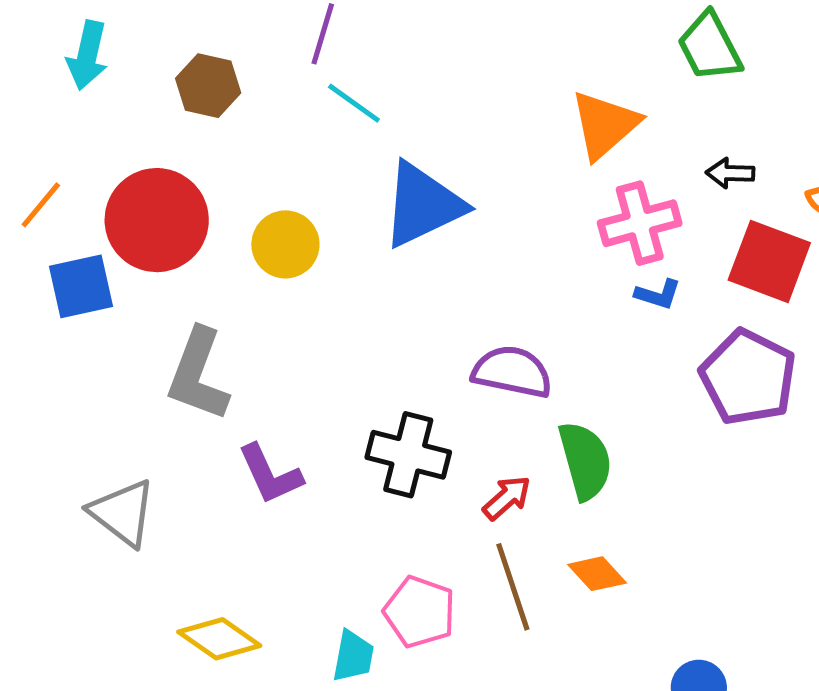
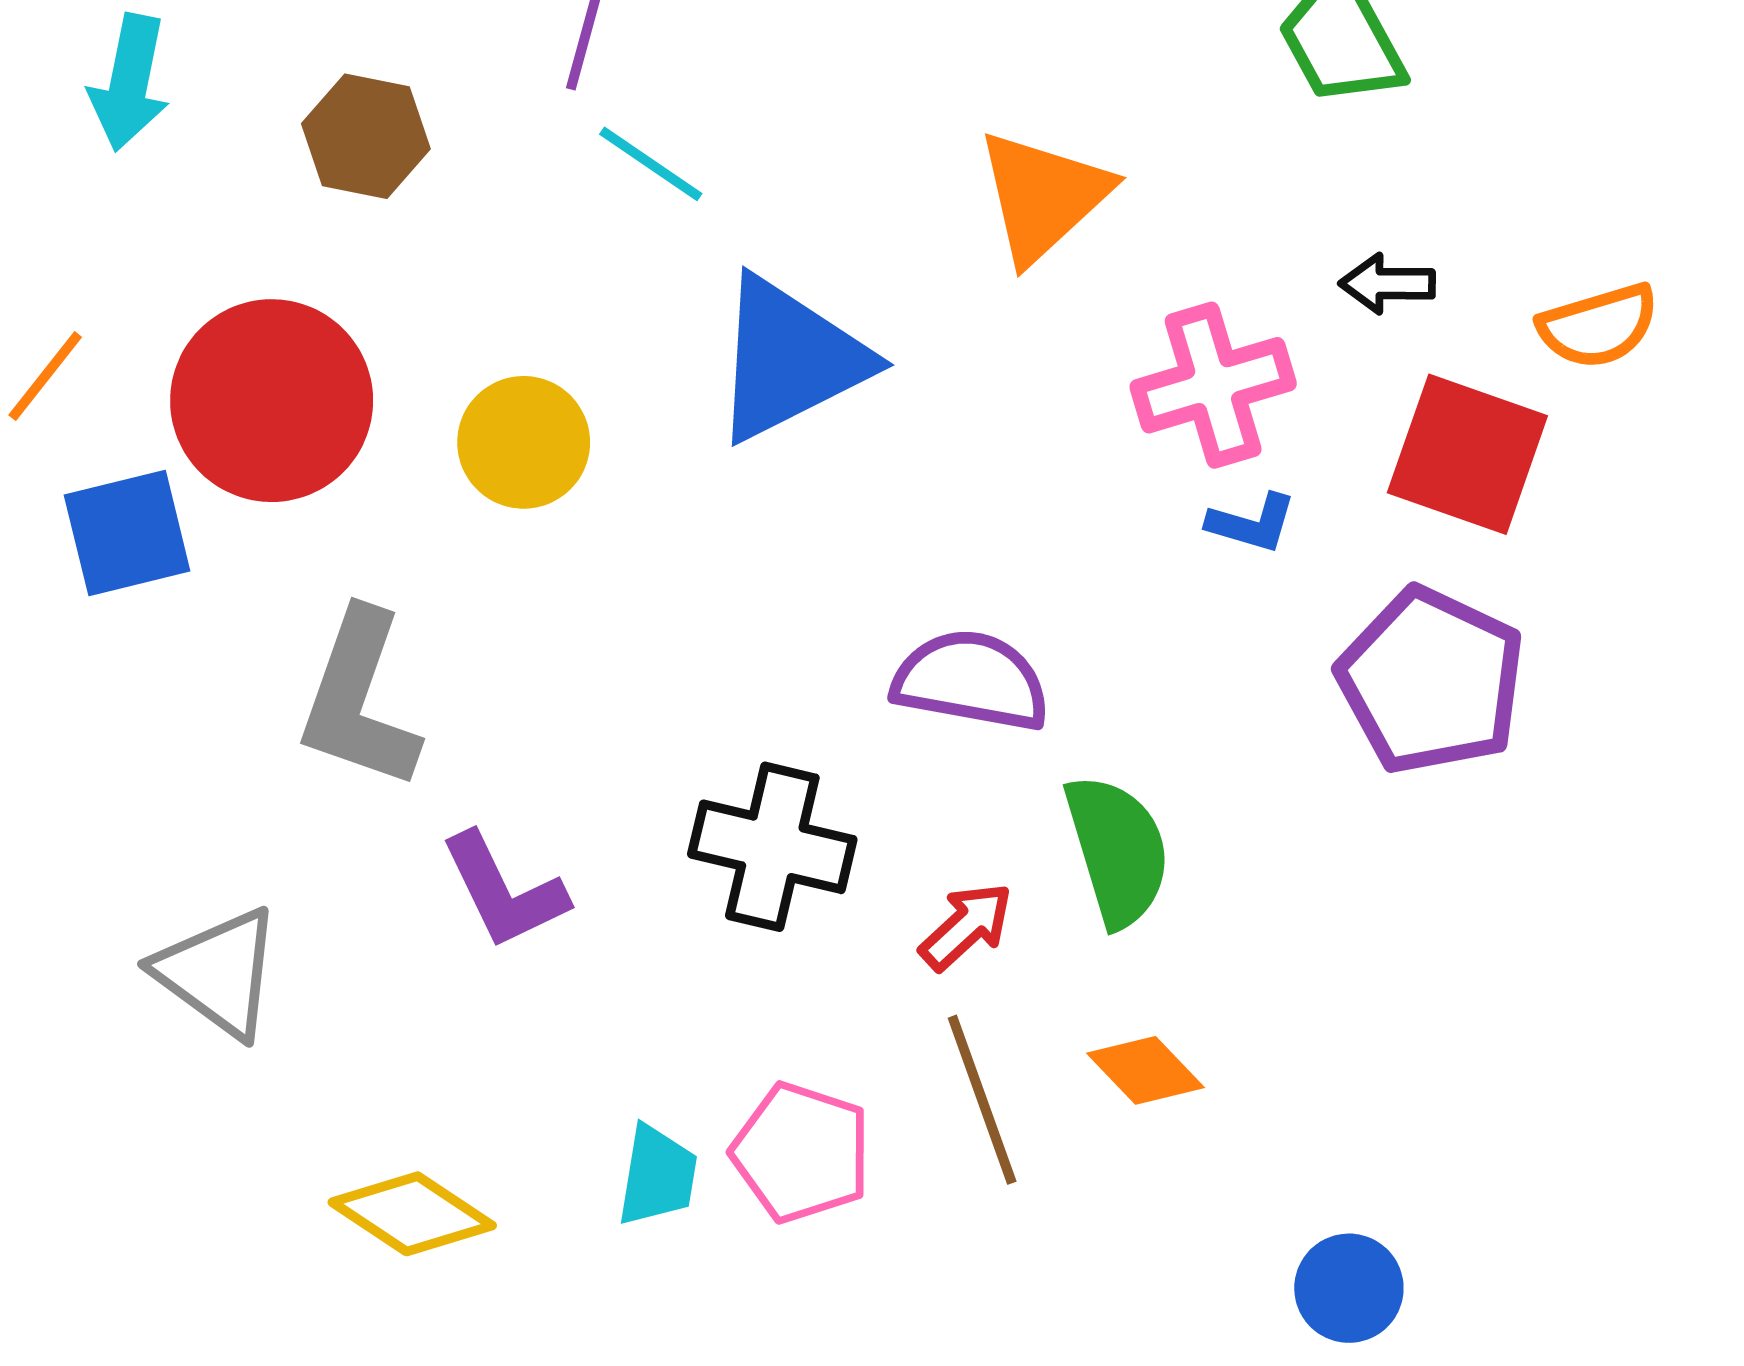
orange triangle: (605, 125) -> (1043, 196), moved
cyan trapezoid: (353, 656) -> (657, 1176), moved

